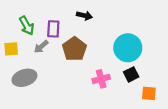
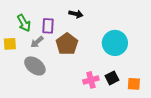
black square: (131, 74) -> (112, 78), moved
gray ellipse: (24, 78) -> (35, 66), moved, turned 55
pink cross: (101, 79) -> (91, 80), moved

